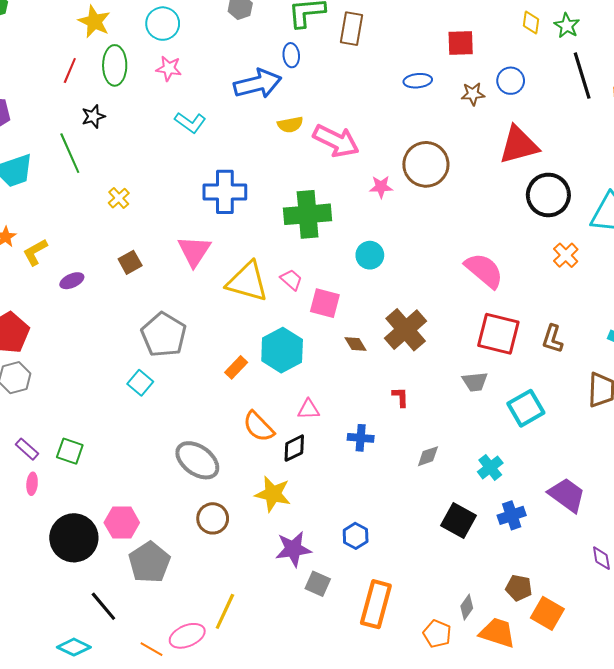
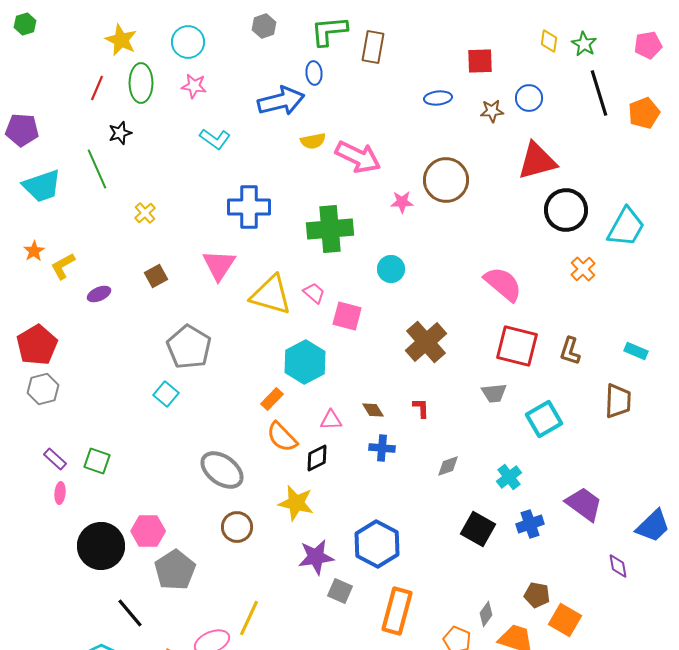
brown diamond: (356, 344) -> (373, 410), moved
orange rectangle: (236, 367) -> (272, 399), moved
blue hexagon: (356, 536) -> (377, 544), size x1.8

